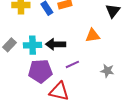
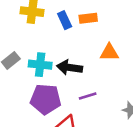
orange triangle: (93, 36) -> (109, 52), moved

